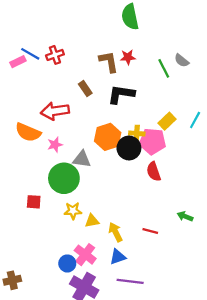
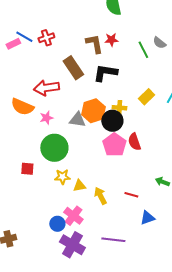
brown rectangle: (85, 89) -> (73, 68), size x1.6
pink pentagon: (152, 141) -> (114, 145), moved, turned 30
gray triangle: (82, 159) -> (77, 120), moved
blue triangle: (118, 257) -> (147, 218), moved

